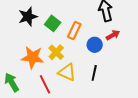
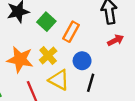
blue circle: (95, 45) -> (82, 61), moved

